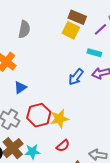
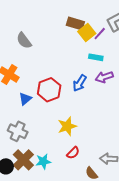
gray semicircle: (24, 29) -> (24, 41), turned 138
yellow square: (71, 30) -> (87, 33), moved, turned 30
red hexagon: (39, 115) -> (49, 90), moved

